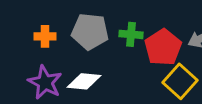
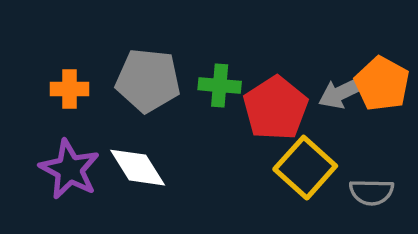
white diamond: (84, 81) -> (138, 168), turned 52

